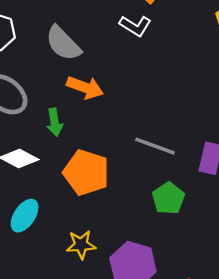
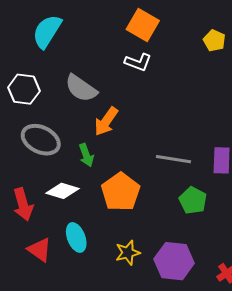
orange arrow: (85, 87) -> (106, 121), turned 116
orange pentagon: (86, 173) -> (121, 192), turned 30
cyan ellipse: (25, 216) -> (76, 237), turned -44

